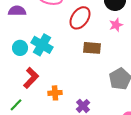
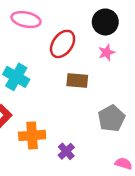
orange cross: (55, 93) -> (32, 135), size x1.5

